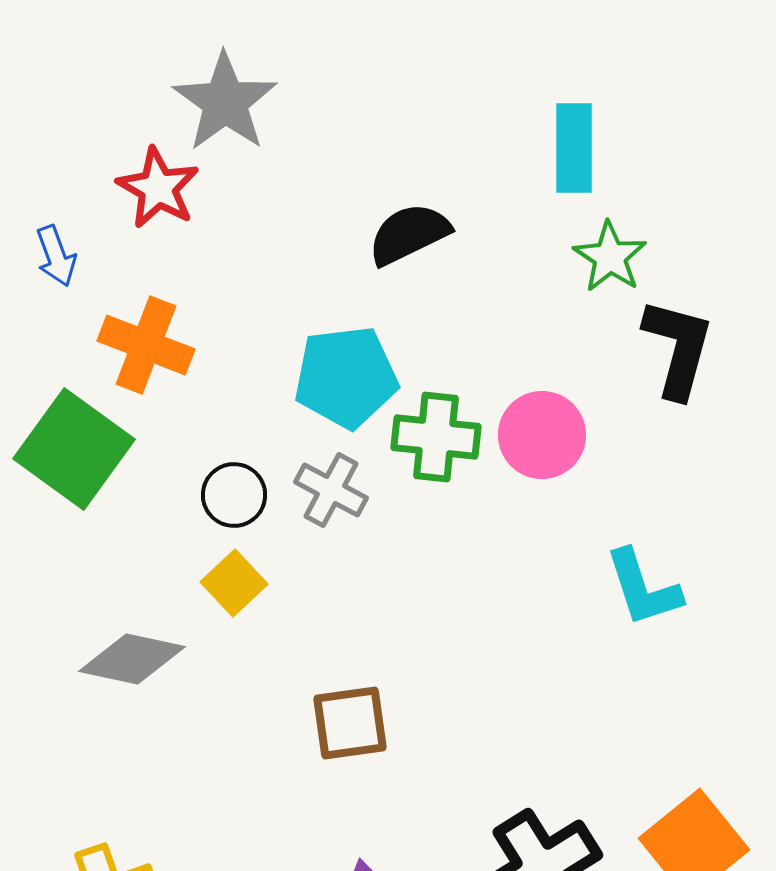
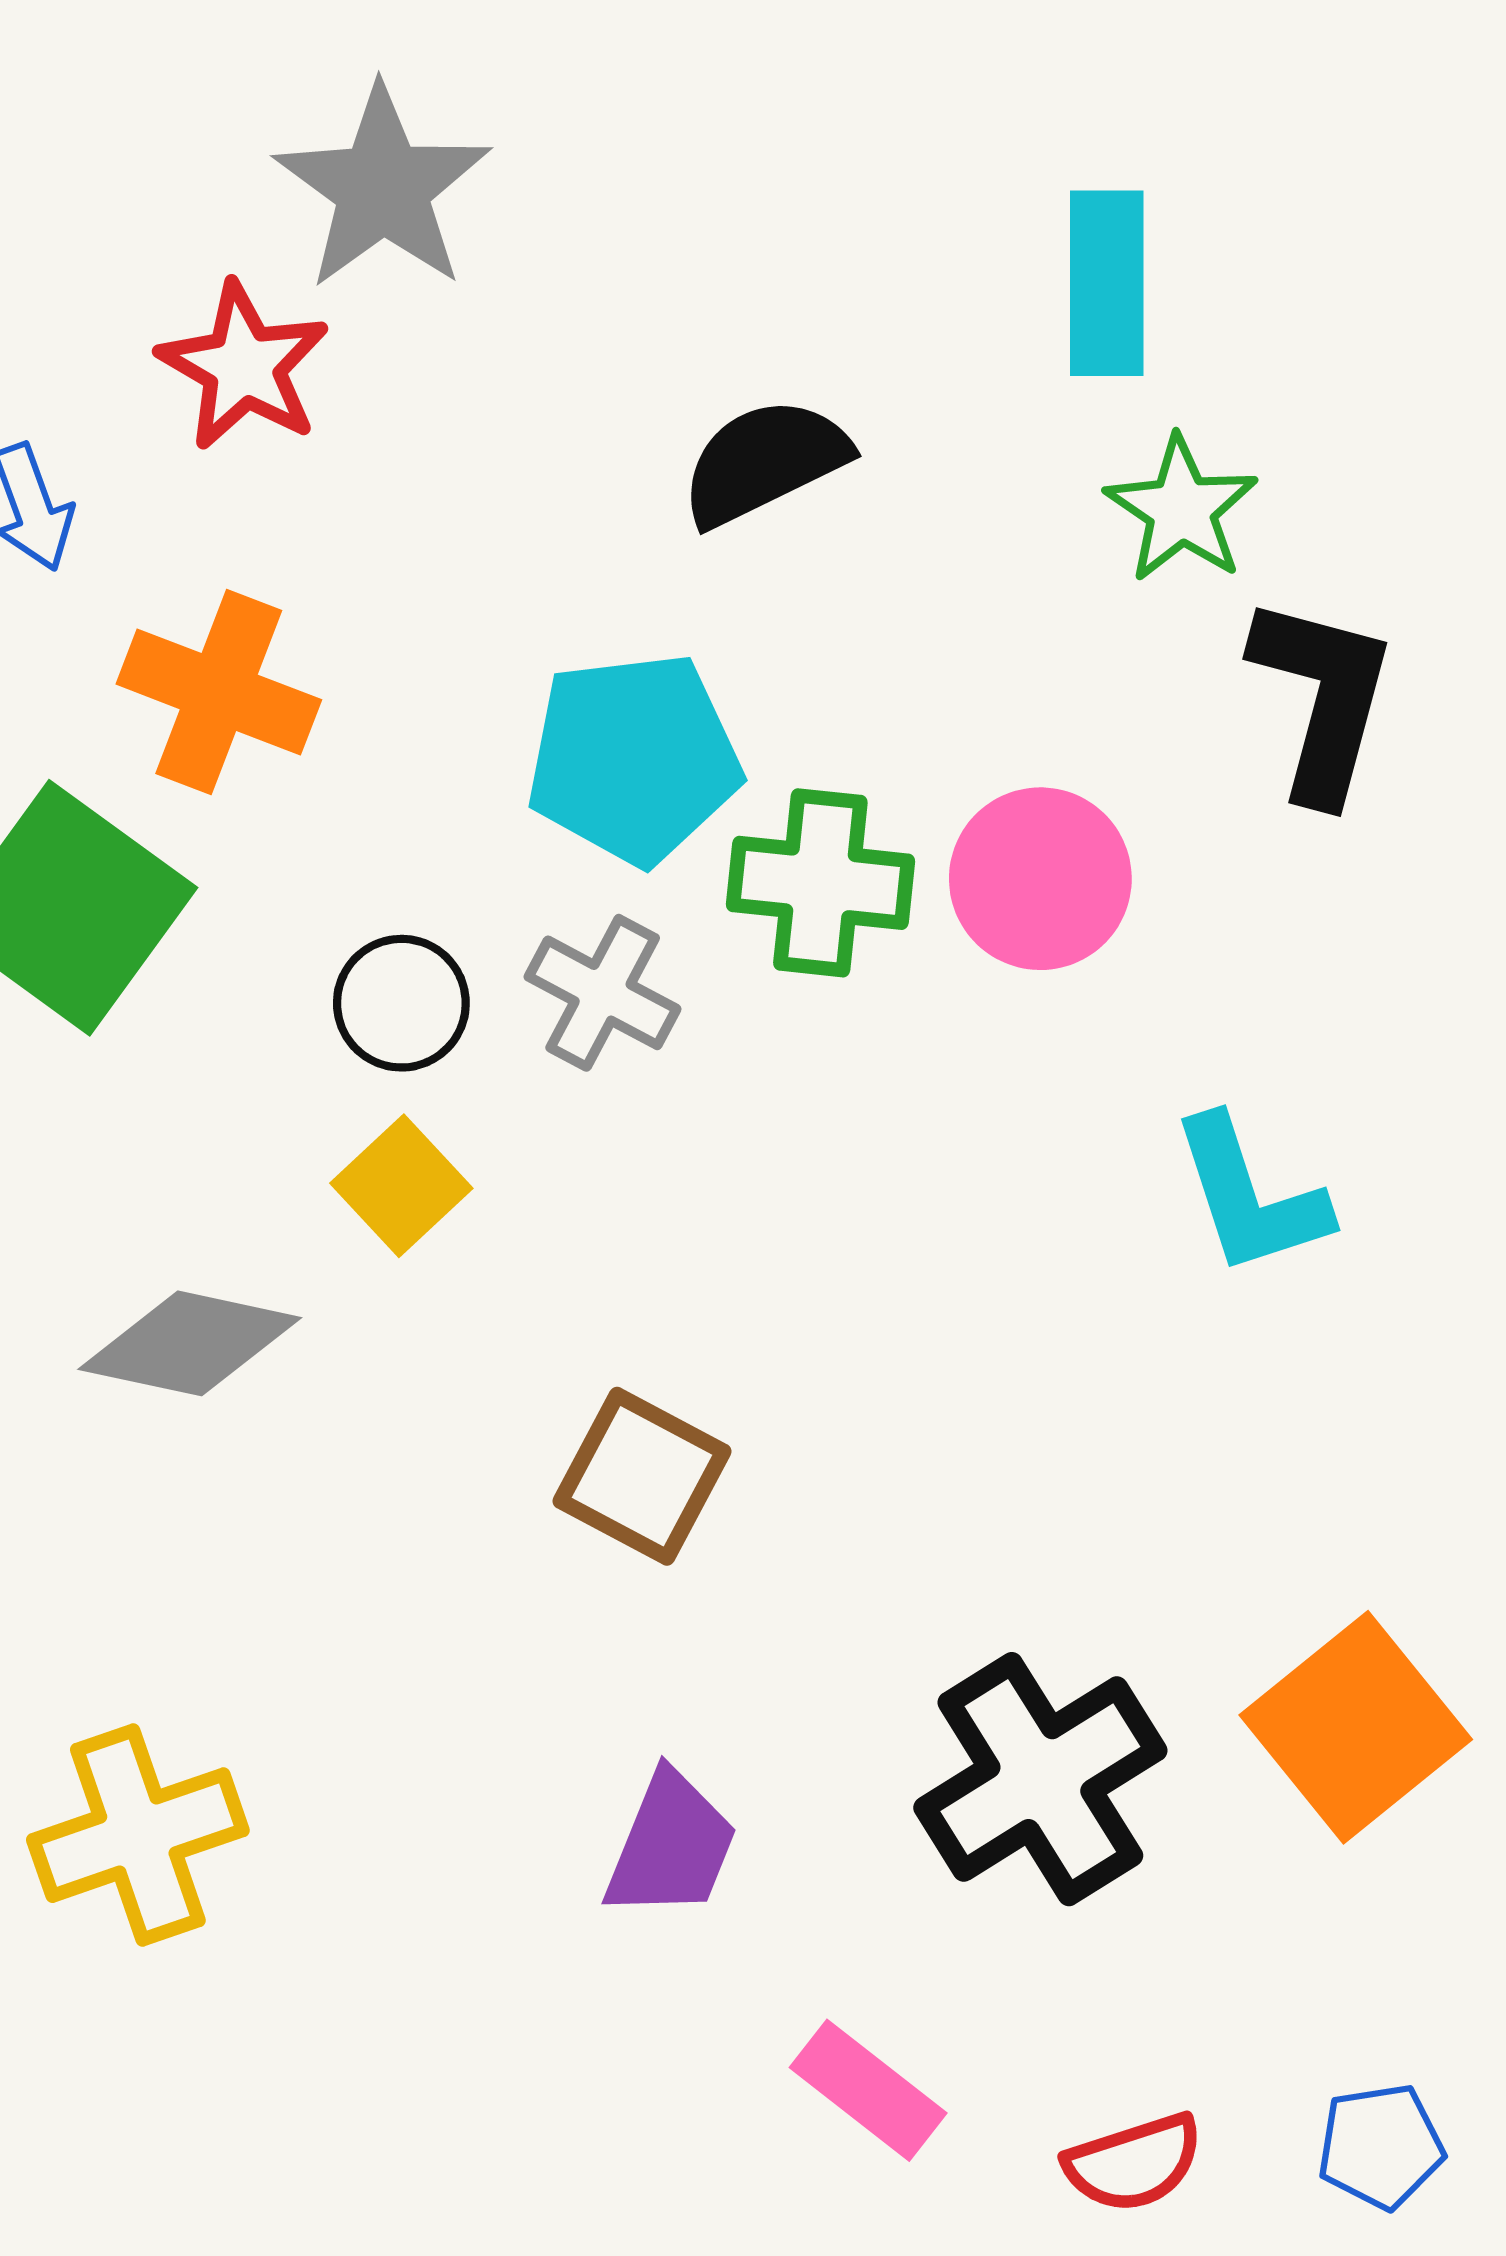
brown square: (350, 723) -> (642, 1476), turned 36

